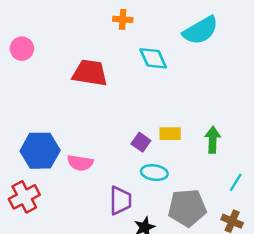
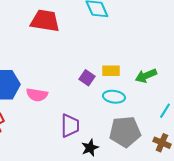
green arrow: (213, 140) -> (146, 76), turned -115
cyan ellipse: (154, 173) -> (114, 97), moved

